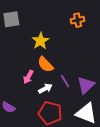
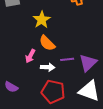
purple line: (65, 81) -> (67, 59), turned -64
white arrow: (45, 88) -> (48, 67), turned 32

